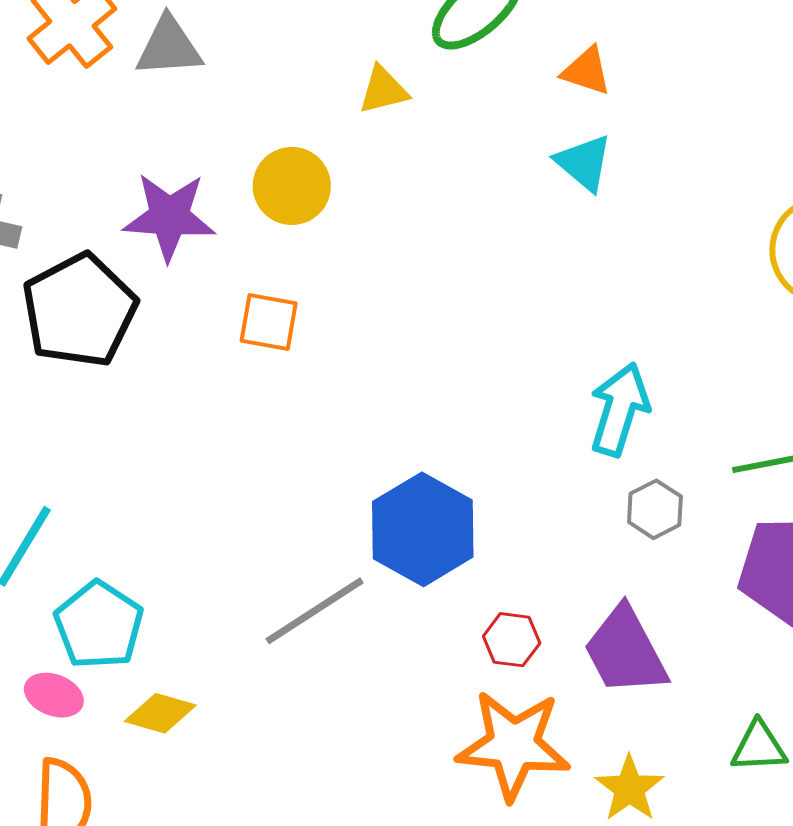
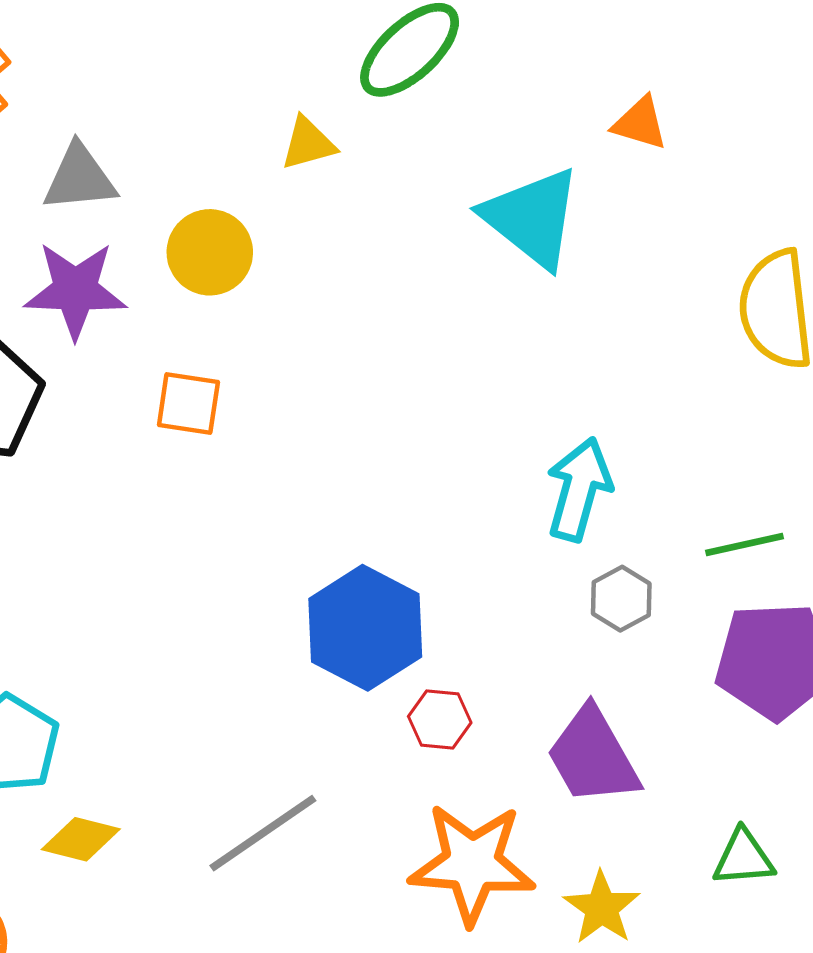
gray triangle: (169, 47) -> (80, 178), moved
orange triangle: (587, 71) -> (640, 123), moved
cyan triangle: (584, 163) -> (532, 218), size x1.6
gray line: (315, 611) -> (263, 833), moved
red hexagon: (512, 640) -> (440, 719), moved

